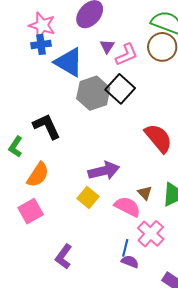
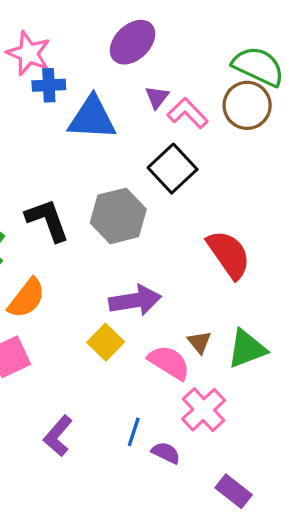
pink star: (42, 25) -> (29, 53), moved
pink L-shape: (127, 55) -> (188, 113), turned -115
blue triangle: (69, 62) -> (92, 118), turned -32
gray hexagon: (93, 93) -> (118, 216), moved
blue line: (125, 248) -> (134, 432), moved

